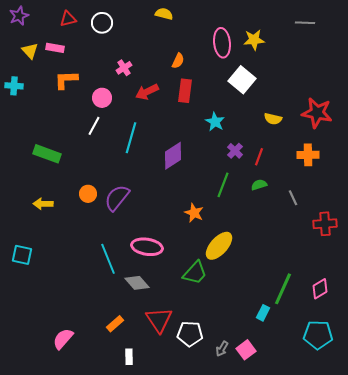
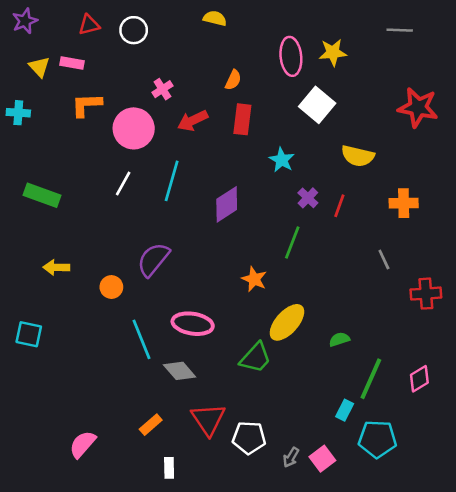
pink circle: (102, 98) -> (134, 128), size x1.6
red star: (317, 113) -> (418, 107), moved
yellow semicircle: (273, 119) -> (358, 156), size x1.4
white line: (94, 126) -> (123, 183), moved
green rectangle: (47, 154) -> (42, 195), moved
green semicircle: (259, 185) -> (339, 339), moved
orange circle: (88, 194) -> (111, 287), moved
cyan pentagon: (318, 335) -> (377, 439), moved

